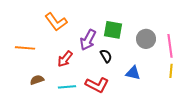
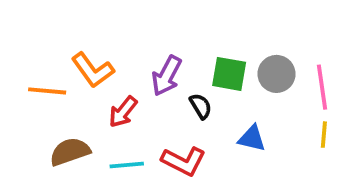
orange L-shape: (56, 22) -> (93, 70), moved
green square: (113, 30) -> (229, 74), moved
brown semicircle: (37, 80) -> (70, 152), size x1.5

